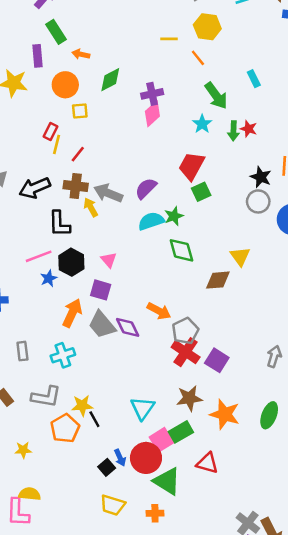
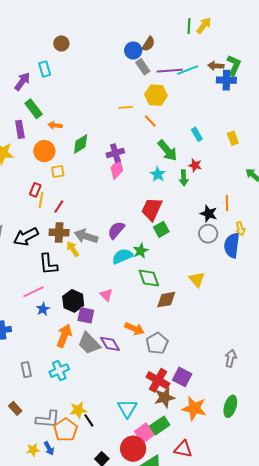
red star: (249, 129) -> (195, 165), moved
pink triangle: (109, 260) -> (106, 295), moved
black hexagon: (71, 262) -> (73, 301), moved
brown diamond: (218, 280) -> (166, 300), moved
red cross: (186, 352) -> (158, 380), moved
purple square: (217, 360) -> (182, 377), moved
gray L-shape: (46, 397) -> (48, 419), moved
blue arrow: (120, 458) -> (49, 448), moved

